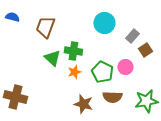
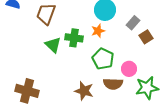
pink circle: (125, 67) -> (129, 69), moved
orange star: (74, 72) -> (98, 31), moved
brown cross: (15, 97) -> (27, 91), moved

